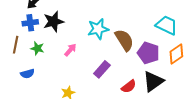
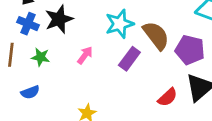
blue cross: (30, 23) -> (28, 24), turned 35
purple rectangle: (102, 69) -> (129, 59), moved

